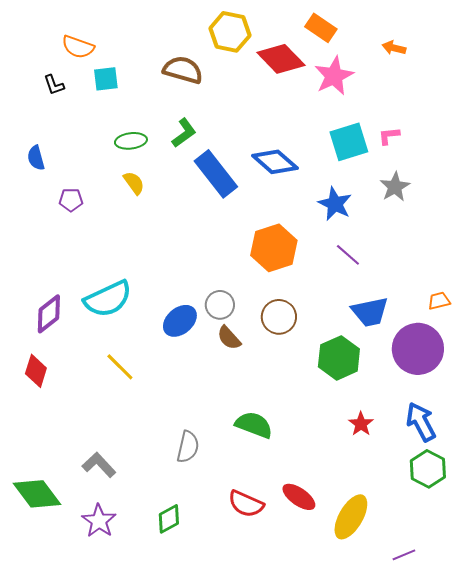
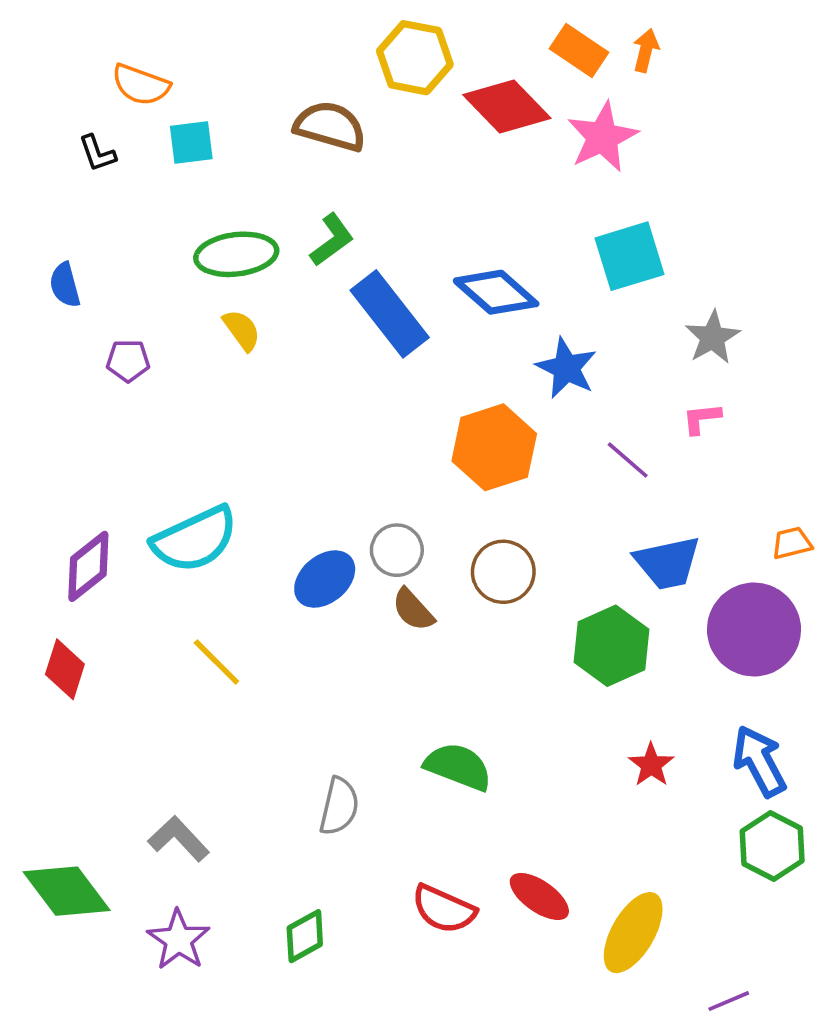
orange arrow: (394, 48) -> (646, 51), moved, turned 90
pink L-shape: (389, 136) -> (702, 418), moved
green ellipse: (131, 141) -> (236, 254), size x1.4
blue star: (335, 204) -> (566, 368), moved

